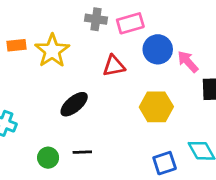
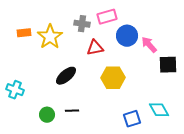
gray cross: (96, 19) -> (82, 24), moved
yellow hexagon: (156, 107) -> (113, 78), moved

